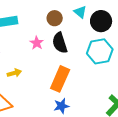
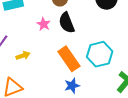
cyan hexagon: (100, 51) -> (100, 54), moved
orange rectangle: (60, 79) -> (69, 59), turned -55

